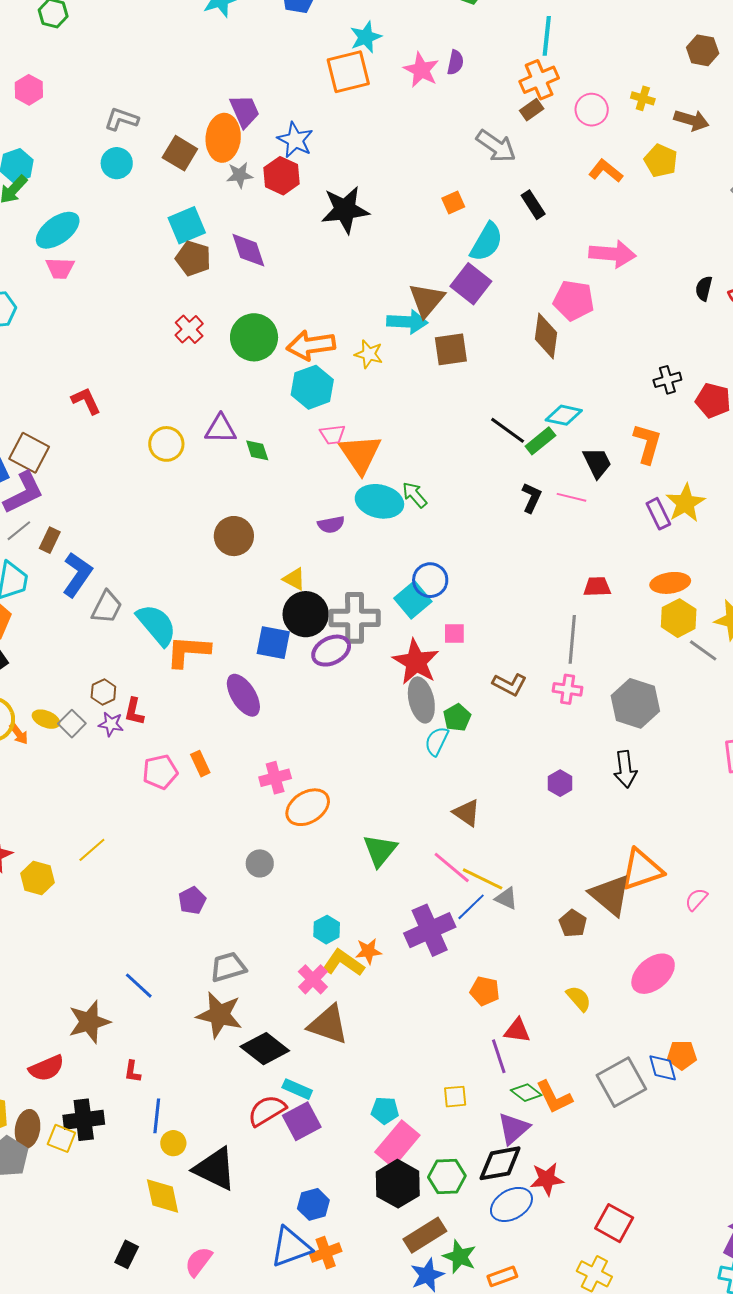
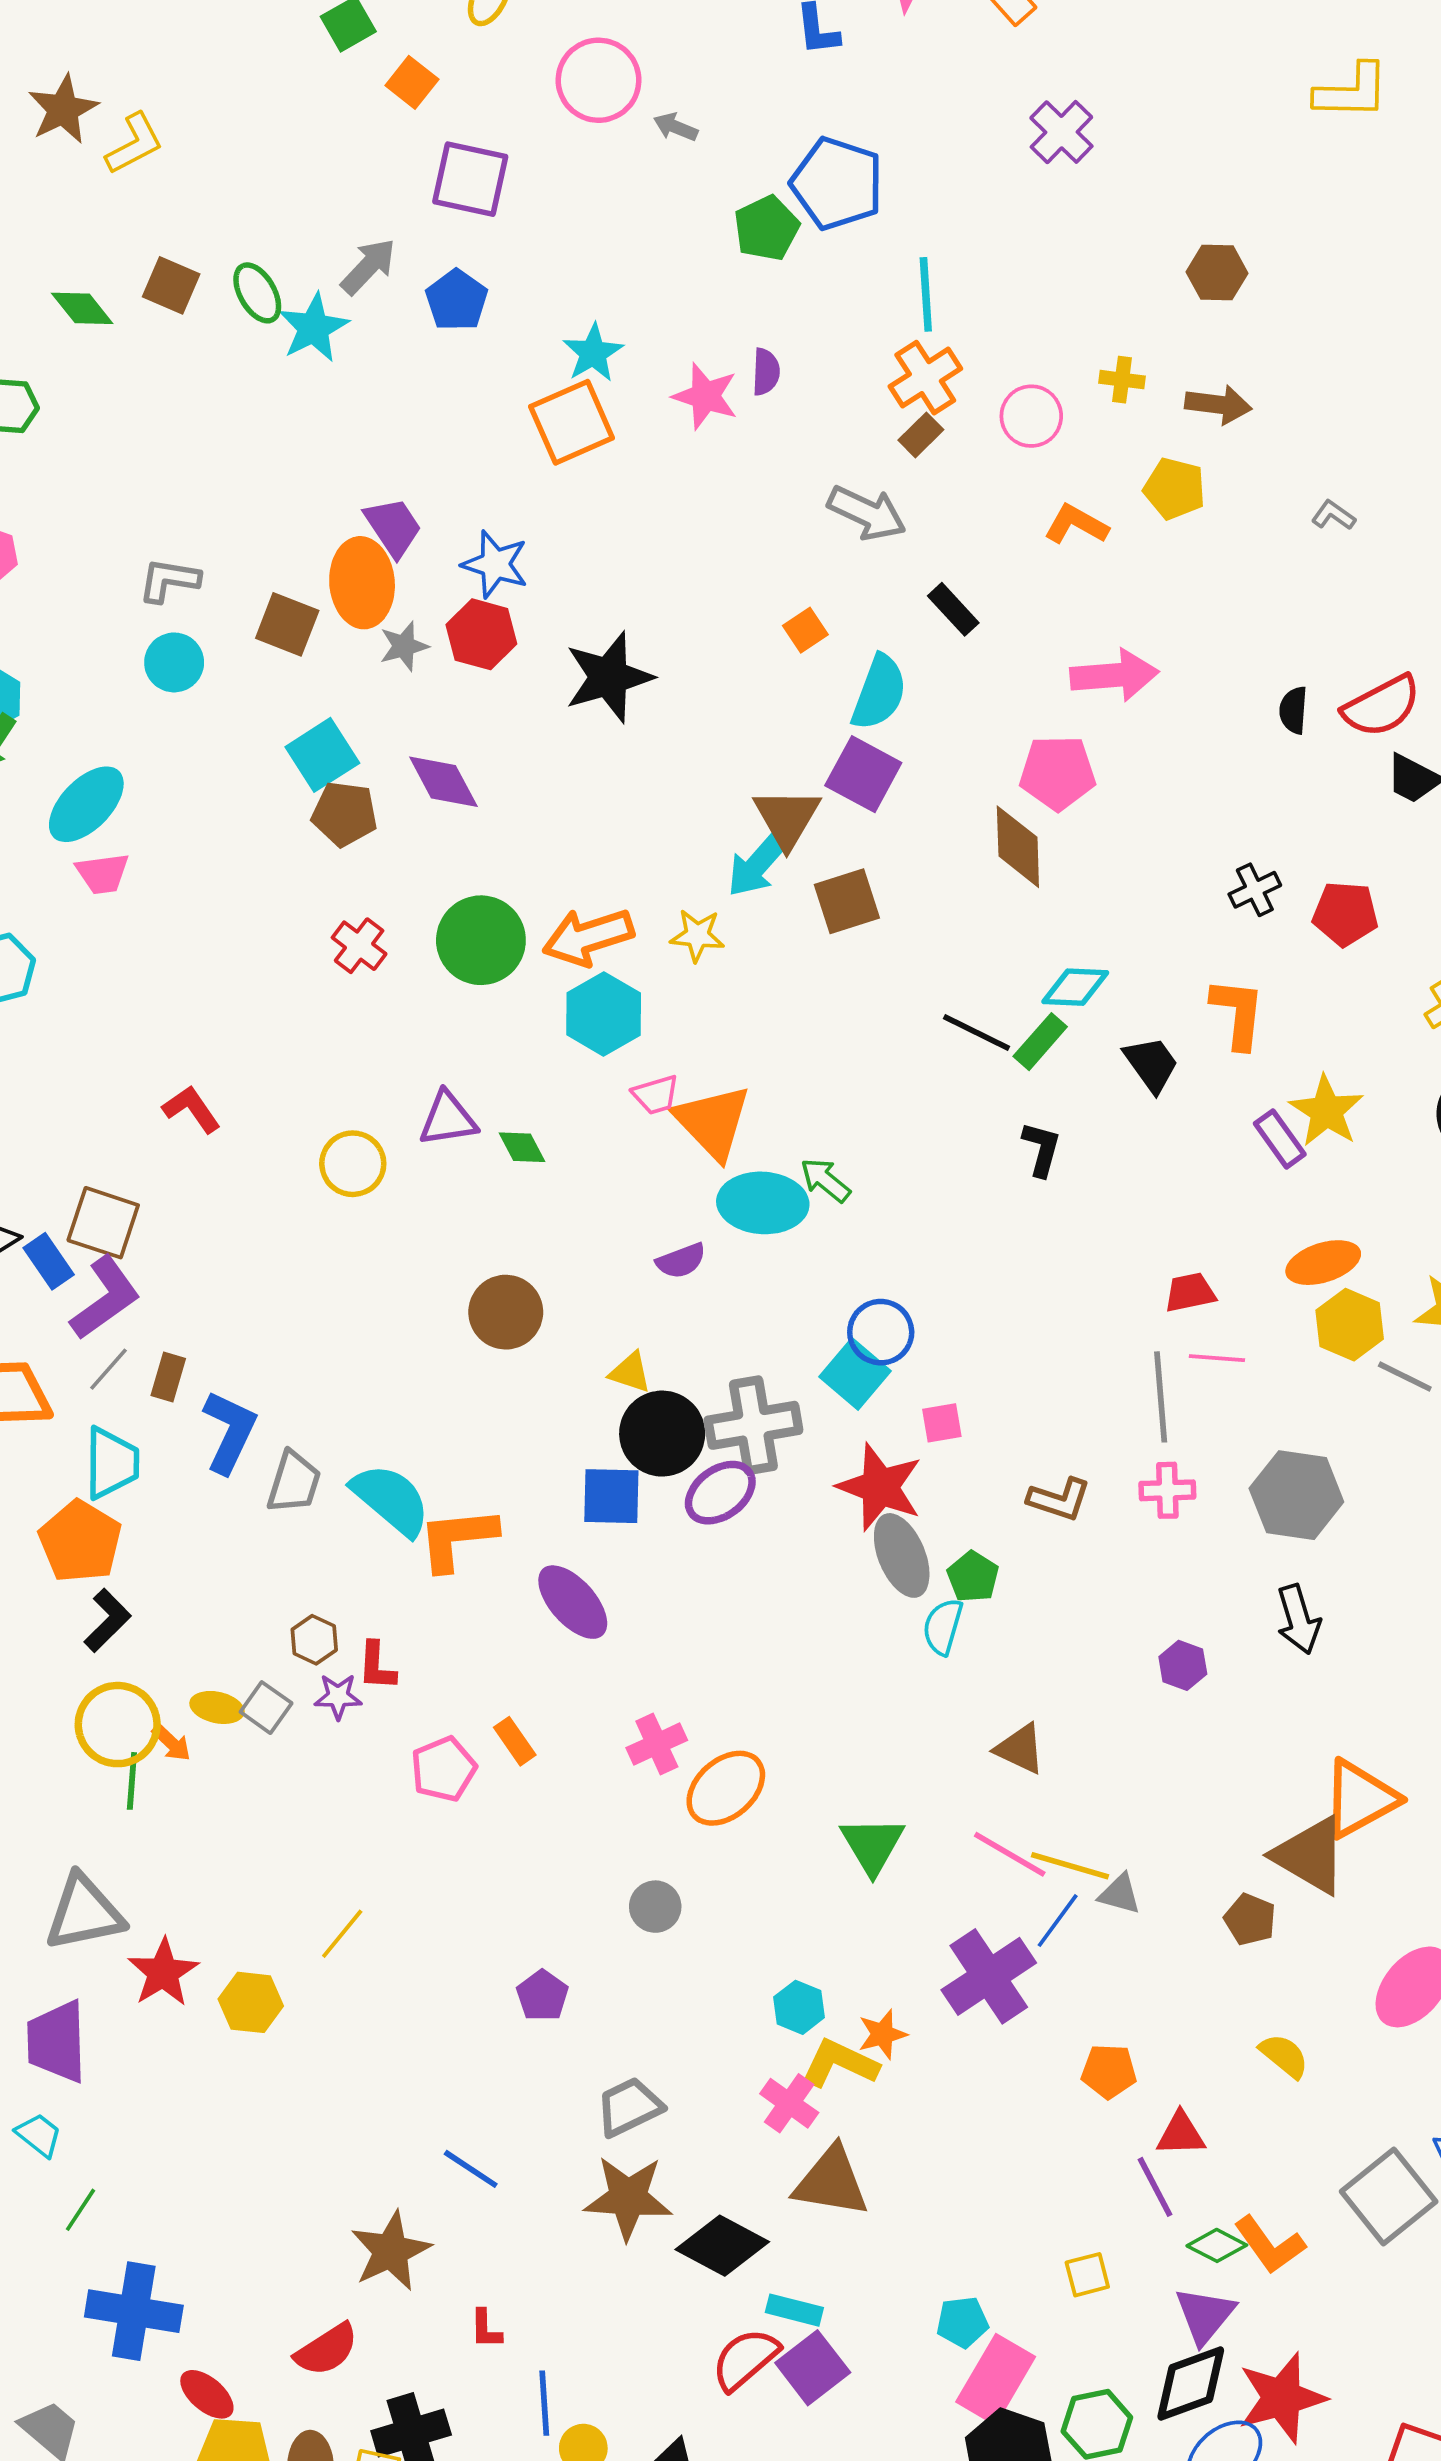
cyan arrow: (407, 322) -> (758, 864), turned 138
pink line: (572, 497) -> (1217, 1358), moved
red star: (547, 1179) -> (1282, 2398), size x1.4

